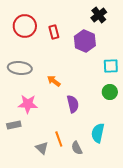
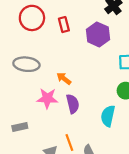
pink star: (28, 104) -> (47, 98), moved
purple semicircle: (73, 104) -> (73, 104), moved
cyan semicircle: (98, 133) -> (108, 116), moved

